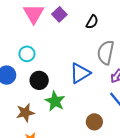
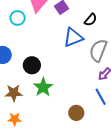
cyan circle: (27, 54) -> (18, 18), moved
blue triangle: (80, 73) -> (73, 37), moved

